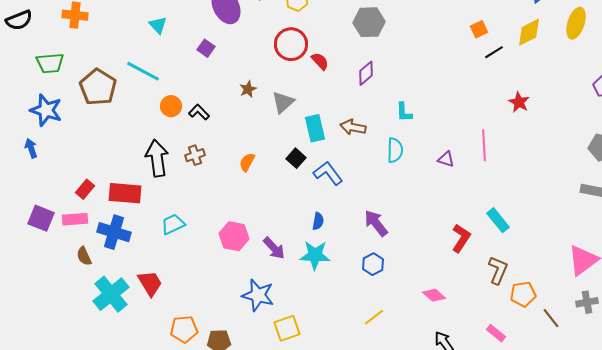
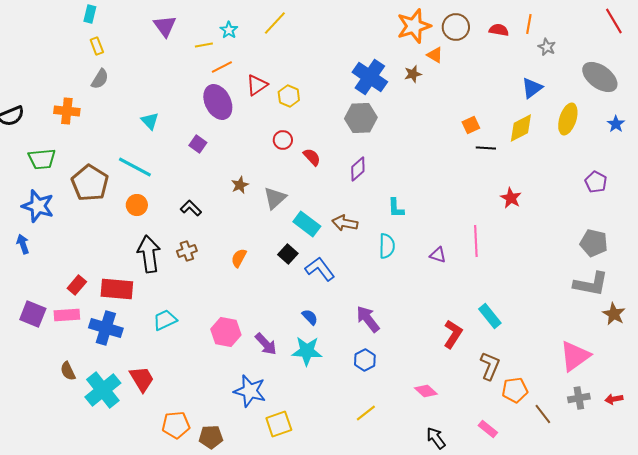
red circle: (291, 44) -> (283, 140), size x0.6
black line: (494, 52) -> (486, 148), turned 36
orange circle: (171, 106) -> (137, 205), moved
cyan rectangle: (315, 128) -> (307, 224), turned -40
blue semicircle: (318, 221) -> (310, 317), turned -54
brown semicircle: (84, 256) -> (68, 371), moved

